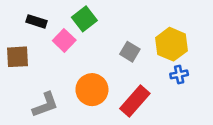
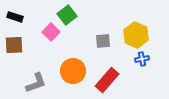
black rectangle: (36, 21) -> (15, 17), moved
gray square: (130, 52) -> (103, 41), turned -35

